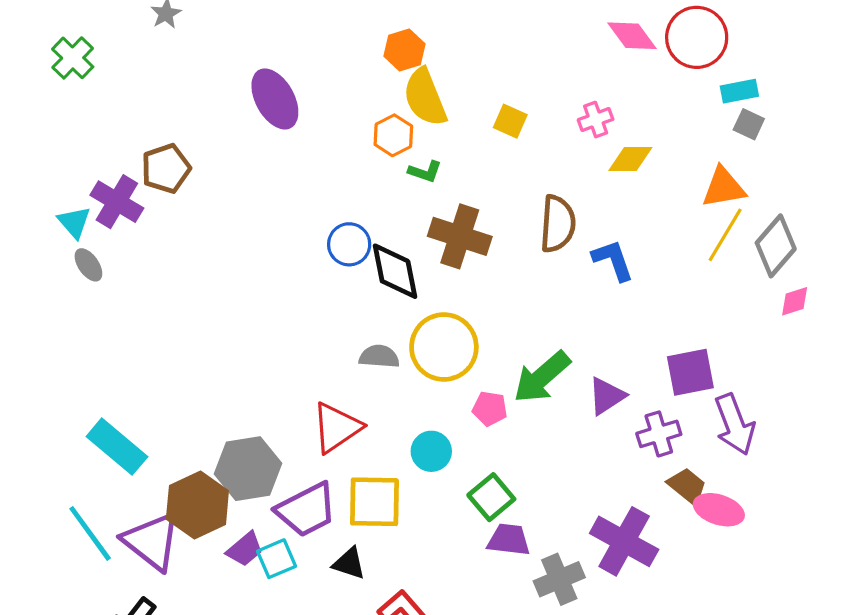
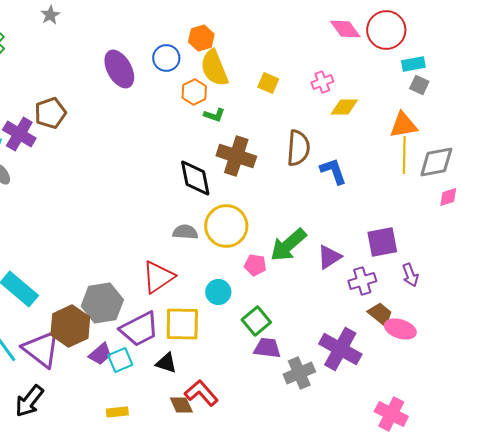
yellow line: (725, 235) -> (404, 155), turned -30
blue circle: (349, 244) -> (166, 58), moved
gray diamond: (776, 246) -> (436, 162), turned 39
purple arrow: (735, 424) -> (410, 275), size x0.6

